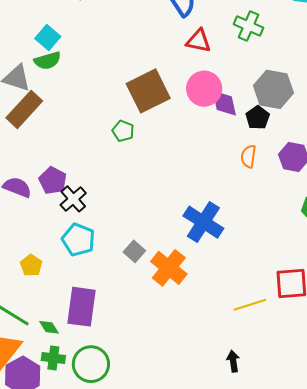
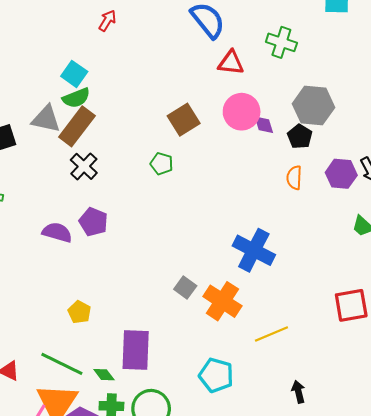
brown square: (148, 91) -> (184, 120), size x0.7
purple diamond: (224, 103) -> (264, 125), size x0.7
brown rectangle: (24, 109) -> (77, 126), moved
black cross: (73, 199) -> (84, 166), moved
cyan pentagon: (78, 240) -> (216, 375), moved
yellow line: (250, 305) -> (271, 334), moved

